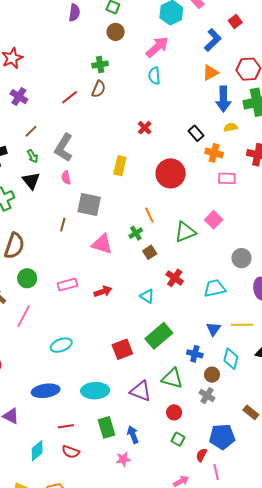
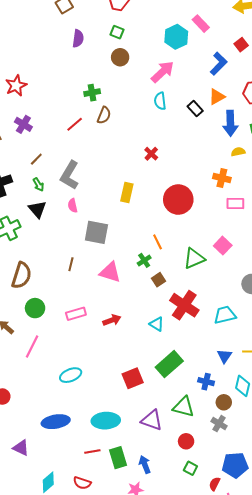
green cross: (100, 64) -> (92, 93), moved
black rectangle: (196, 133) -> (195, 109), moved
brown line: (63, 225) -> (71, 264), moved
red cross: (175, 278) -> (184, 305), size x1.6
red line: (66, 426) -> (92, 452), moved

